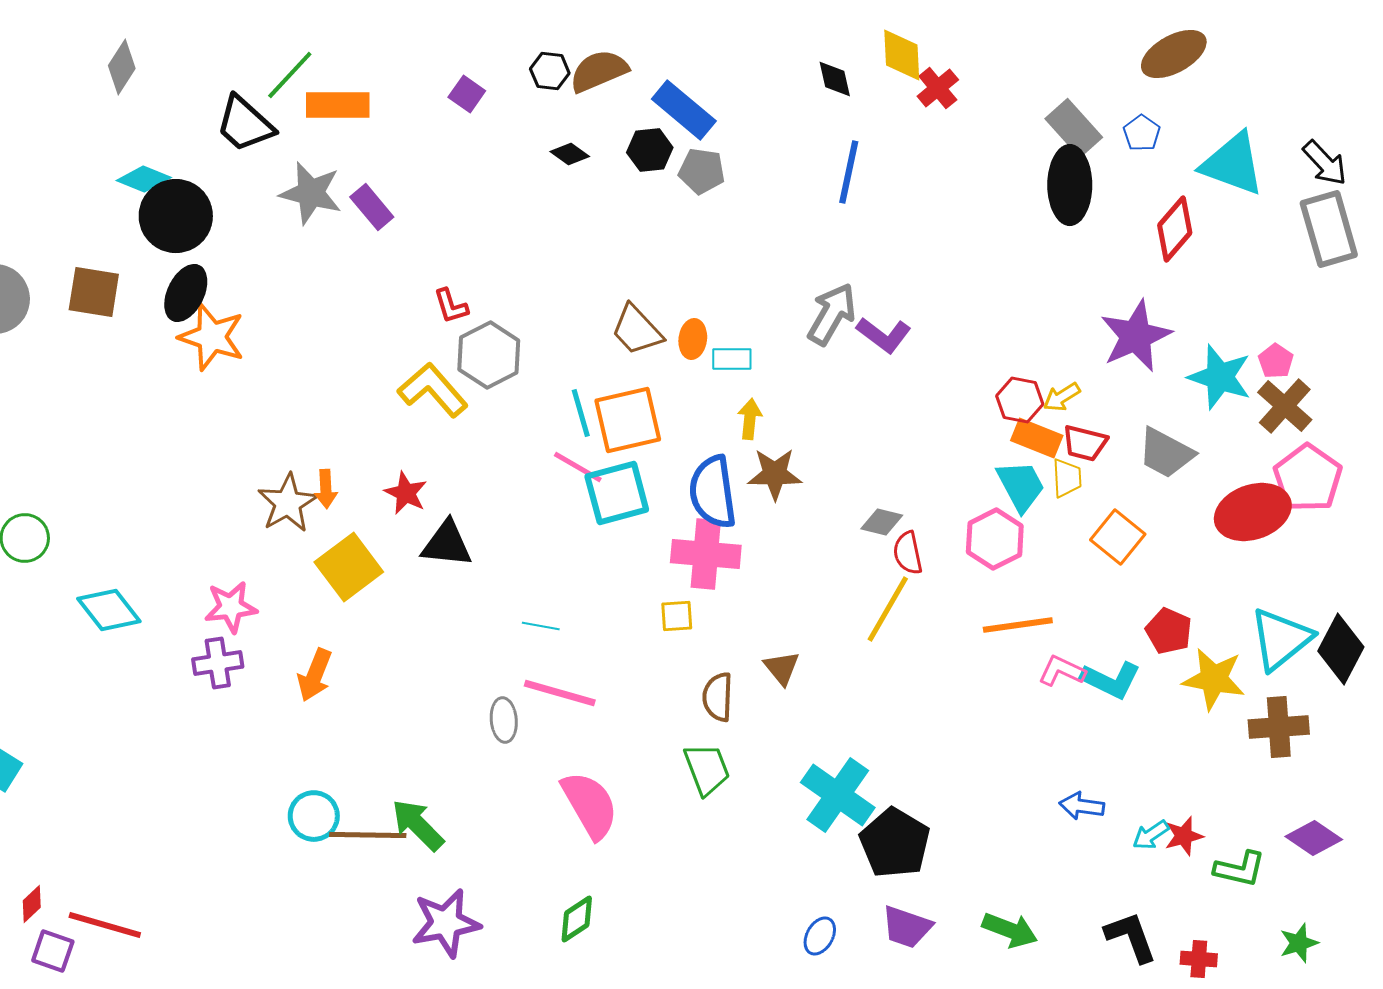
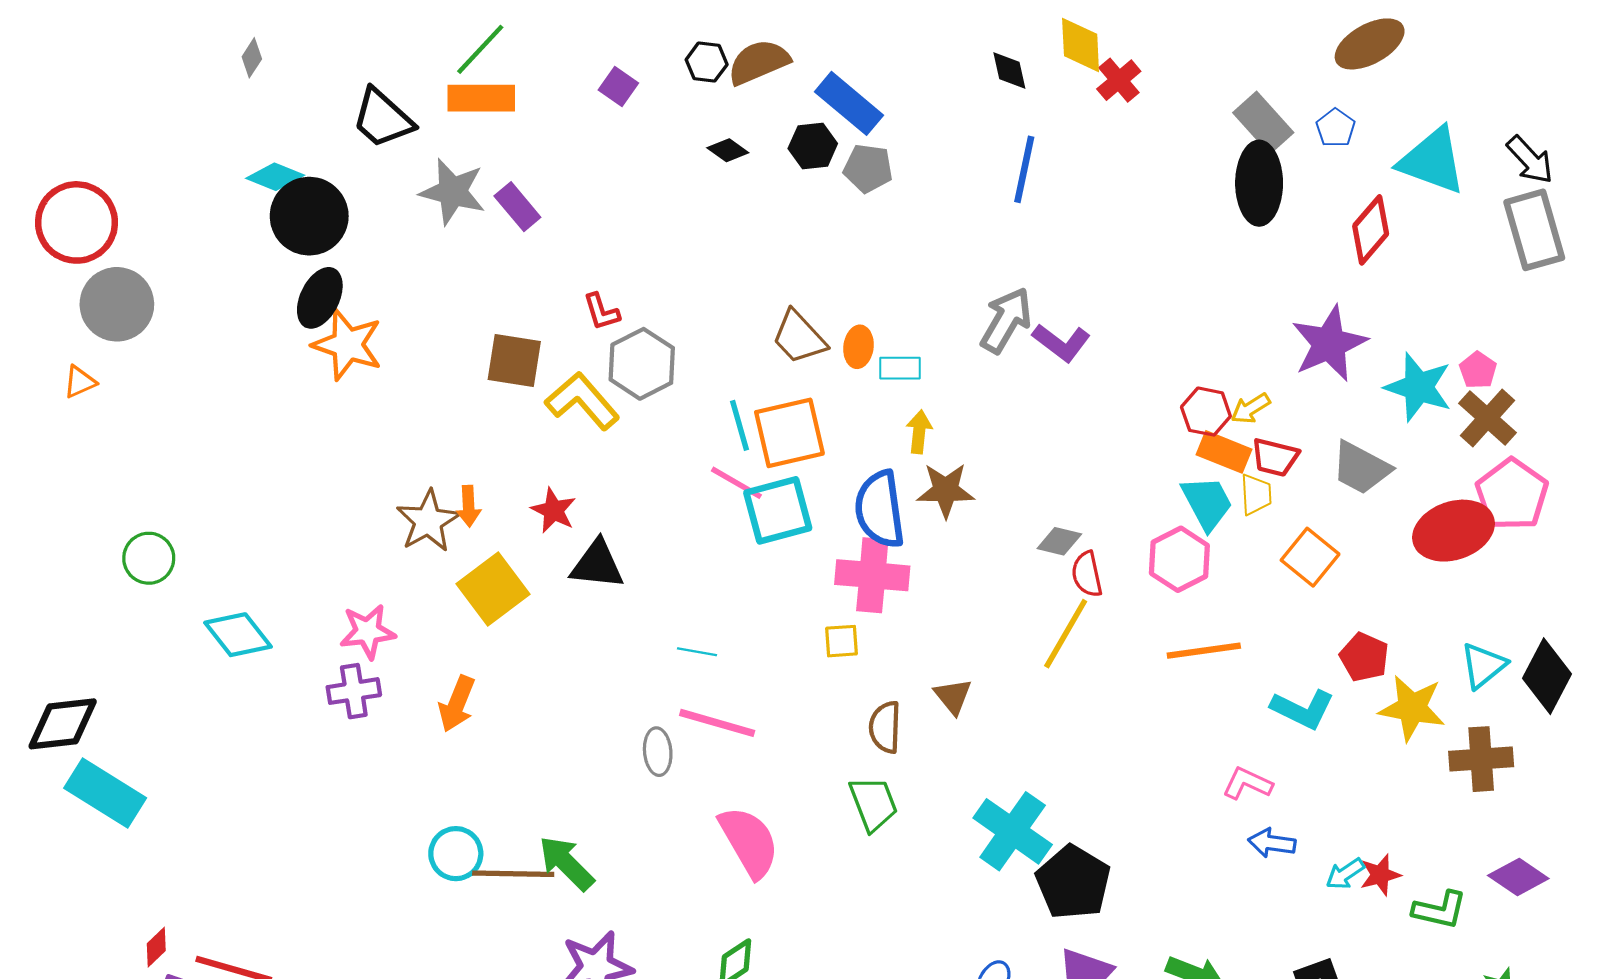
gray diamond: (122, 67) -> (252, 58), size x0.7
green line: (290, 75) -> (480, 49), moved
brown square: (94, 292) -> (514, 361), moved
cyan triangle: (1281, 639) -> (1483, 666), size x0.7
pink L-shape: (1062, 671) -> (1247, 783), moved

